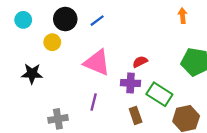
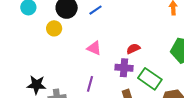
pink triangle: (97, 63) -> (94, 48), size x0.6
black star: (32, 74) -> (36, 85), moved

